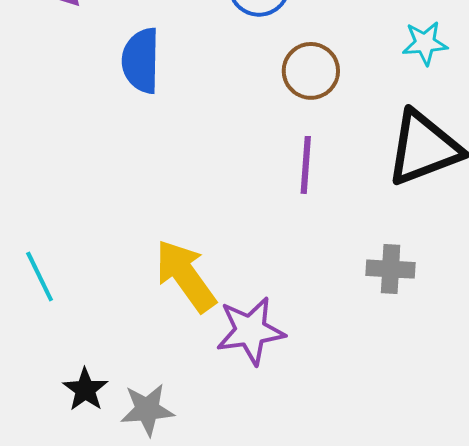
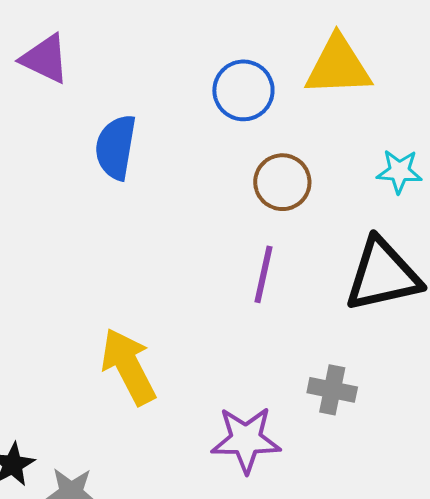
purple star: (250, 331) -> (246, 440), moved

